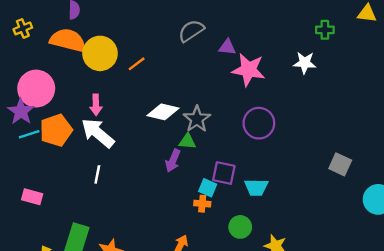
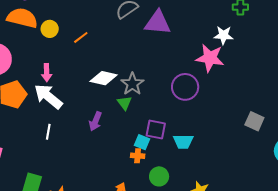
purple triangle: (227, 47) -> (158, 23), size x1.8
yellow circle: (100, 53) -> (50, 29), size x0.6
pink star: (249, 70) -> (210, 58), moved
green triangle: (187, 141) -> (124, 103), turned 49
purple arrow: (173, 161) -> (95, 121), moved
green circle: (240, 227) -> (159, 176), moved

